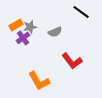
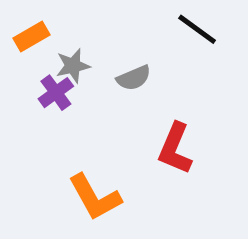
orange rectangle: (16, 25) -> (31, 37), moved
red L-shape: (72, 61) -> (175, 149), turned 60

